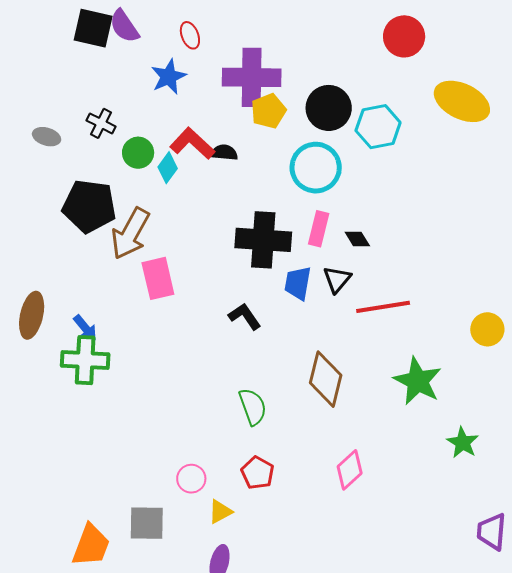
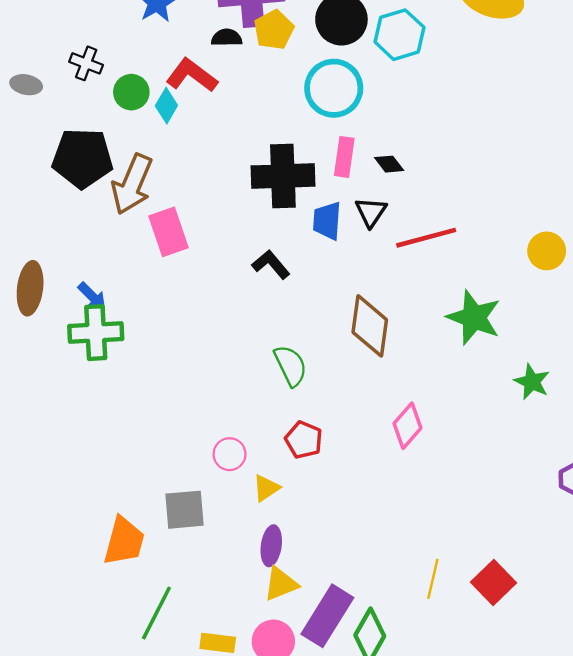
black semicircle: (224, 153) -> (227, 38), moved

